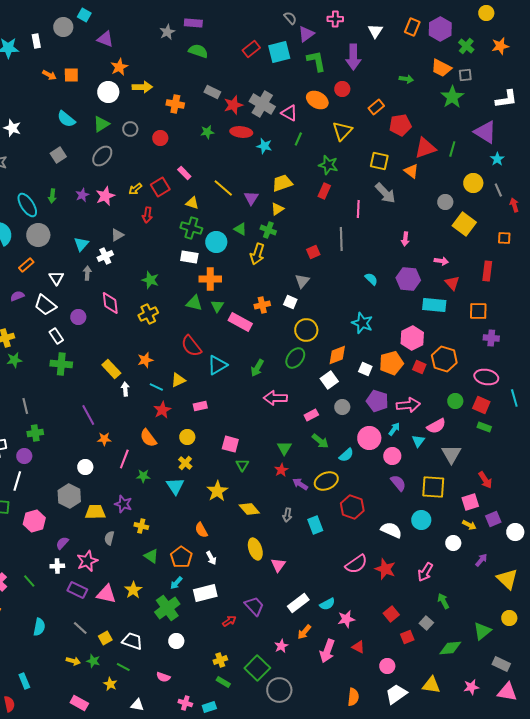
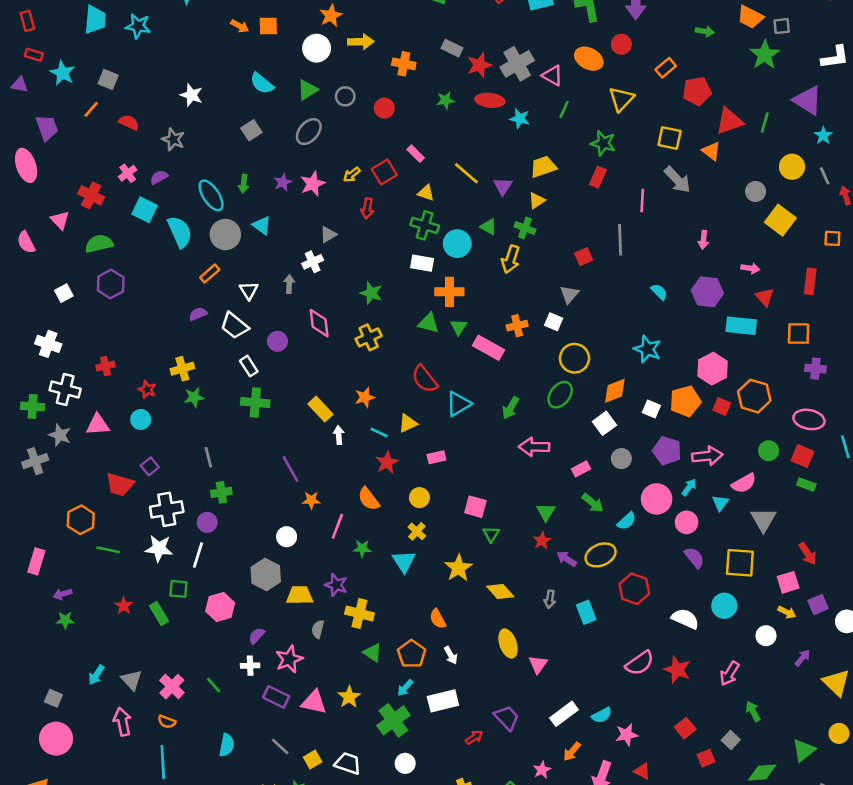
gray cross: (262, 104) -> (517, 64), turned 30
cyan triangle: (81, 244) -> (262, 225), moved, turned -35
yellow cross: (141, 526) -> (360, 614), size x1.5

